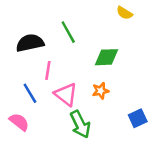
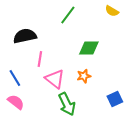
yellow semicircle: (125, 13) -> (112, 11), moved
green line: (68, 32) -> (68, 15), moved, turned 66
blue line: (30, 93) -> (15, 78), moved

